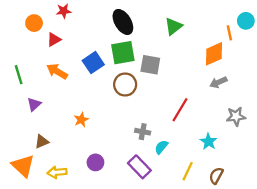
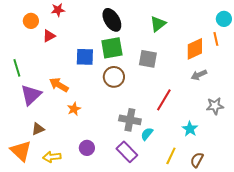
orange line: (229, 33) -> (216, 39), moved
blue square: (93, 63) -> (85, 57), turned 36
gray square: (150, 65) -> (148, 59), moved
orange arrow: (57, 71) -> (59, 85), moved
purple triangle: (34, 104) -> (31, 95), size x1.6
gray cross: (143, 132) -> (130, 120), size x1.5

